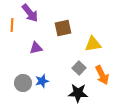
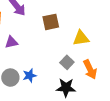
purple triangle: (36, 48) -> (11, 42), moved

